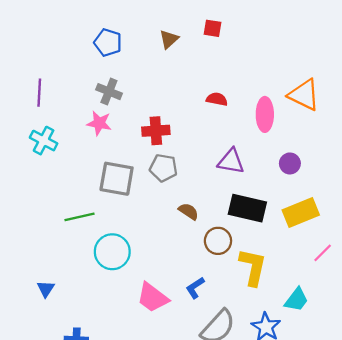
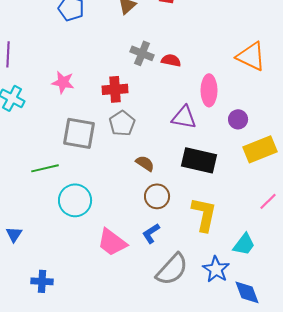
gray cross: (109, 92) -> (142, 53), moved
pink ellipse: (265, 114) -> (209, 90), moved
gray pentagon: (163, 168) -> (122, 123), turned 30
yellow rectangle: (301, 213) -> (260, 149), moved
brown circle: (218, 241) -> (157, 196), moved

